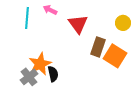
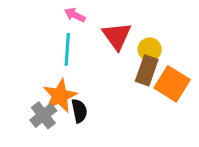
cyan line: (27, 18) -> (67, 49), moved
yellow circle: (123, 23) -> (150, 49), moved

